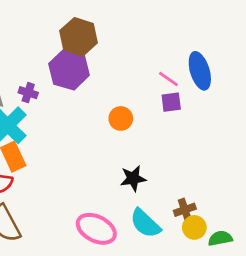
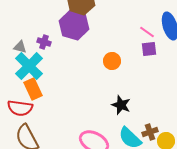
black star: (133, 178) -> (121, 105), turned 30
brown cross: (185, 210) -> (150, 132), moved

